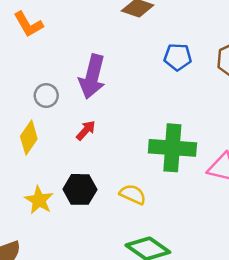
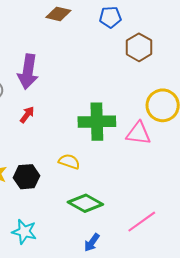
blue pentagon: (178, 57) -> (110, 17), moved
black hexagon: (80, 189) -> (27, 177), moved

